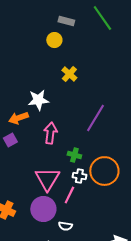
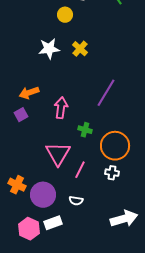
white star: (38, 100) -> (49, 49), moved
white cross: (79, 176) -> (112, 173), moved
purple circle: (43, 209) -> (43, 195), moved

